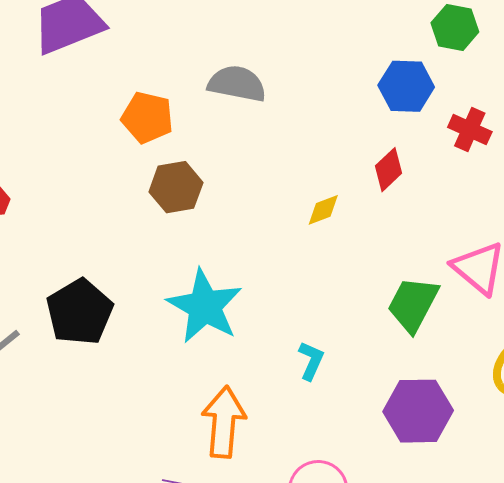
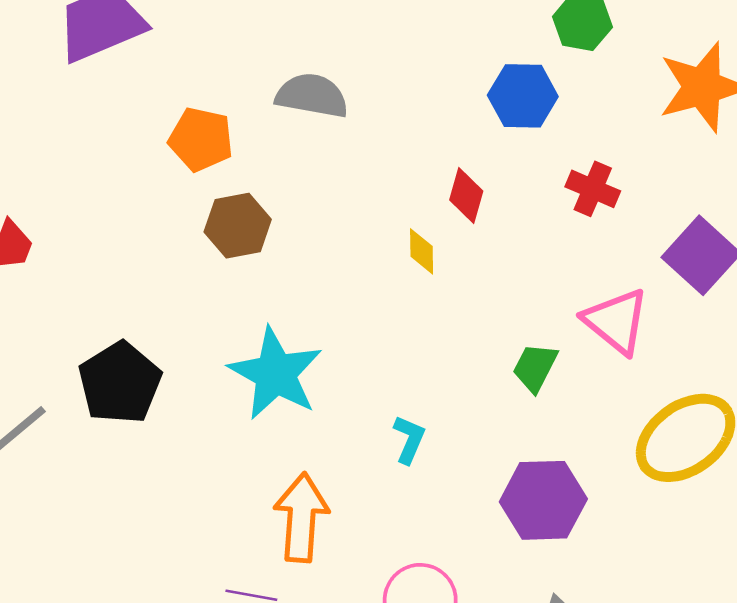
red cross: (470, 130) -> (593, 189), moved
red diamond: (388, 170) -> (466, 195), moved, turned -30
yellow diamond: (323, 210) -> (422, 251), turned -69
green trapezoid: (413, 304) -> (535, 367), size x0.7

